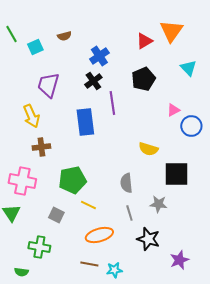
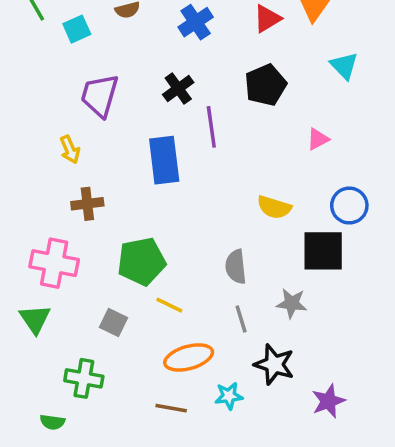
blue cross: (99, 56) -> (196, 22), moved
yellow arrow: (31, 116) -> (70, 150), size x0.7
blue circle: (191, 126) -> (349, 206), moved
cyan star: (114, 270) -> (229, 396), moved

